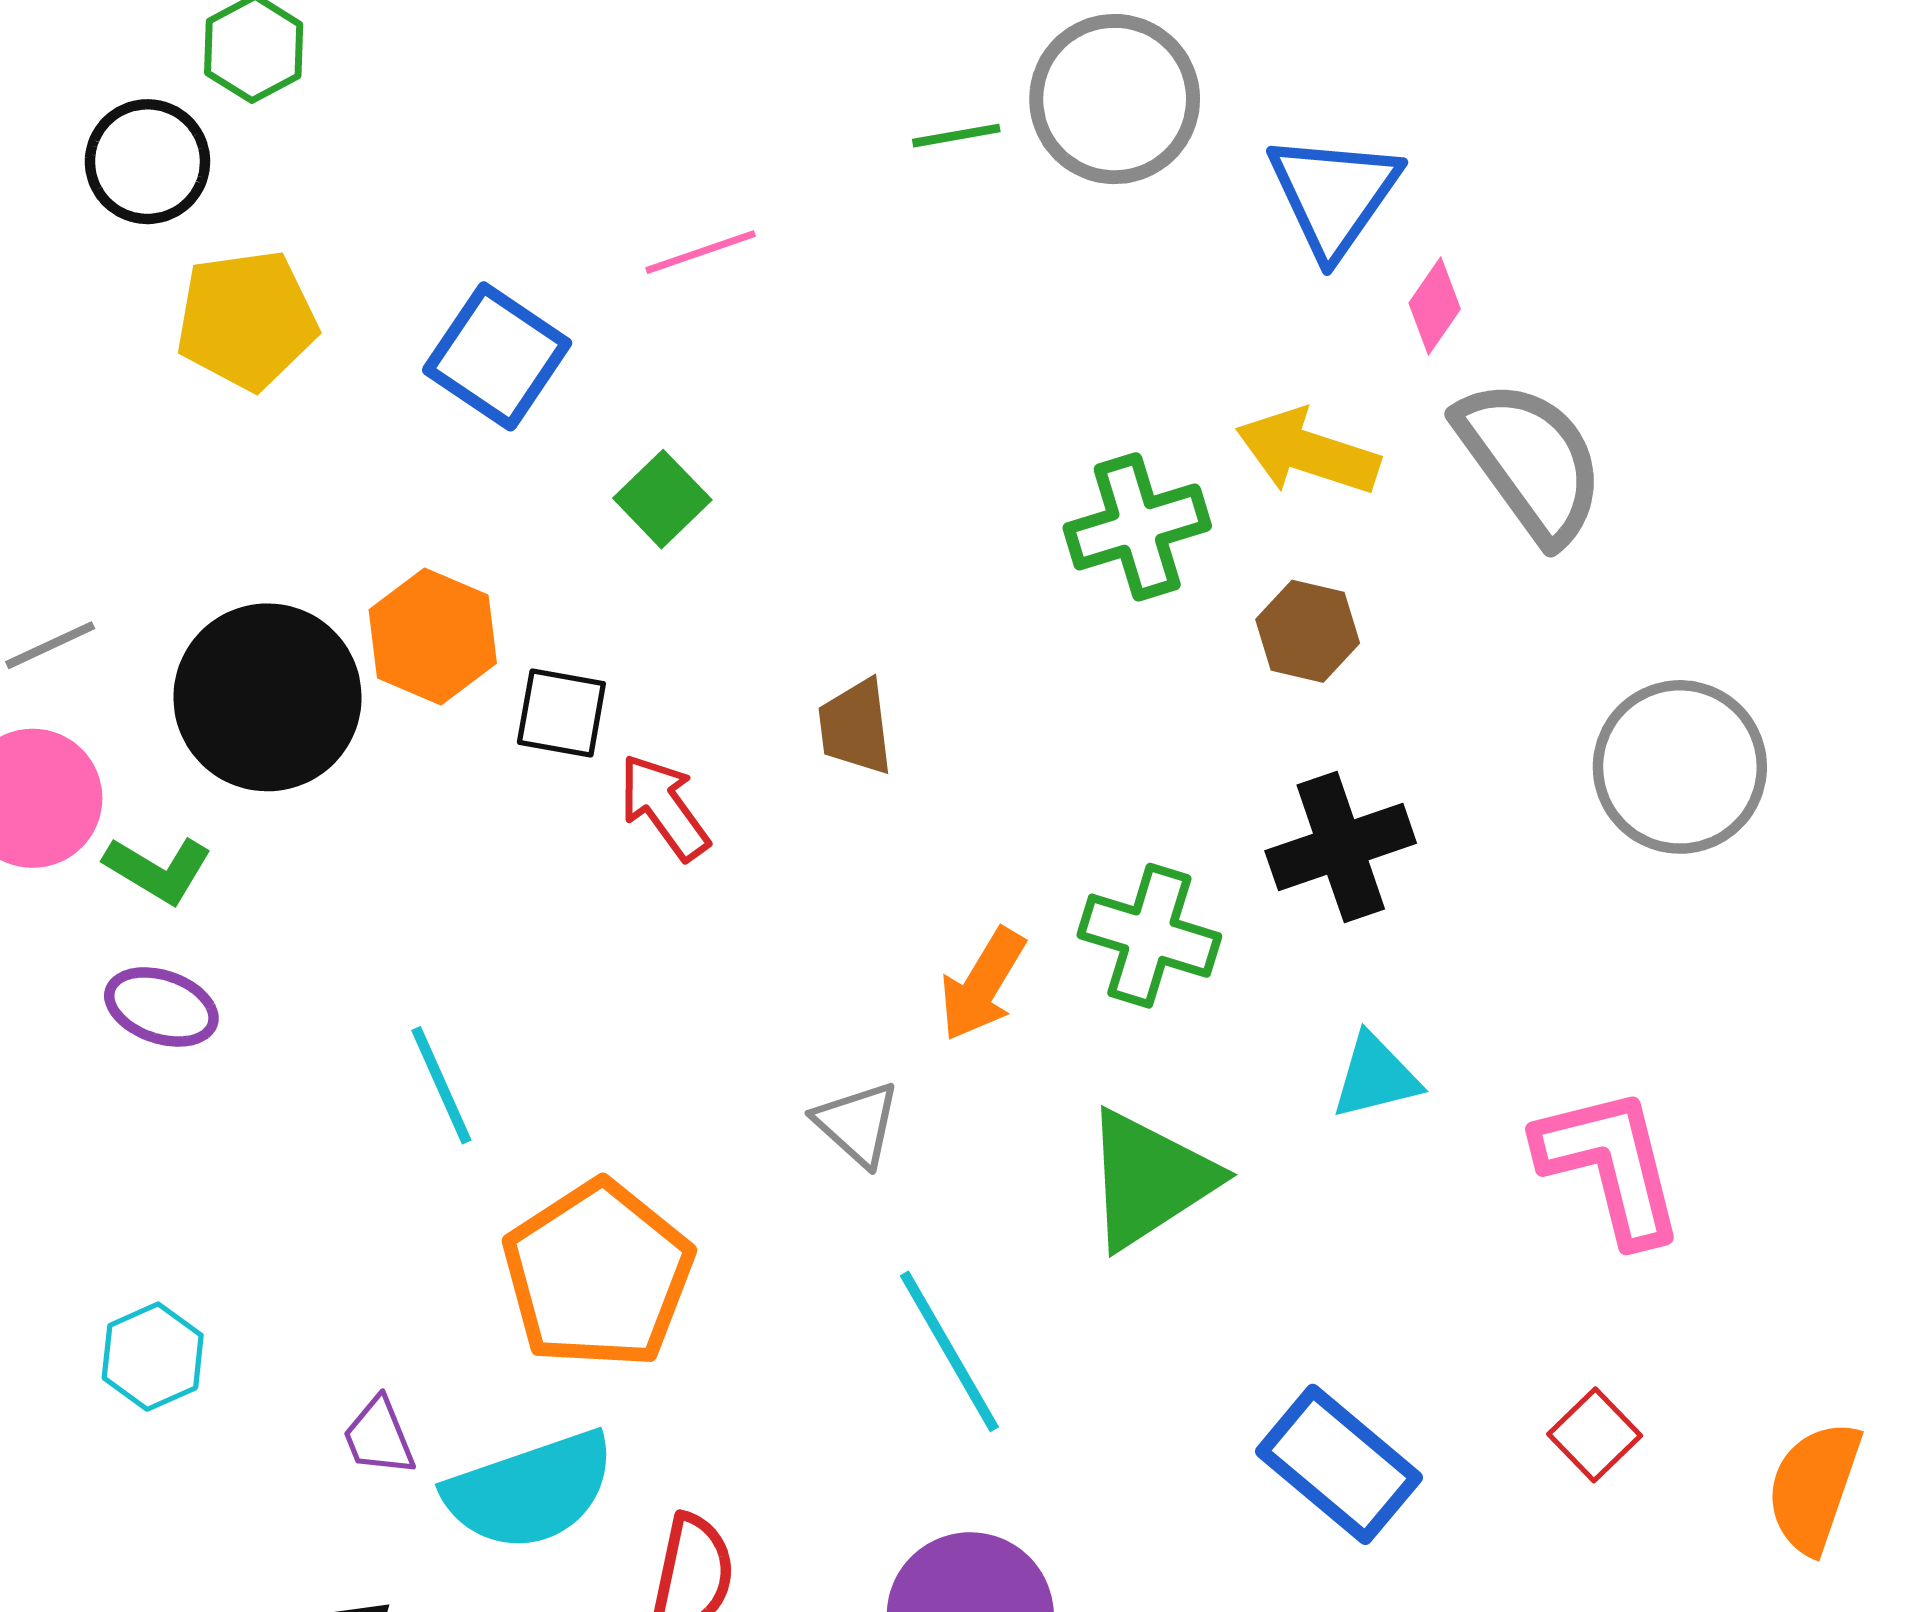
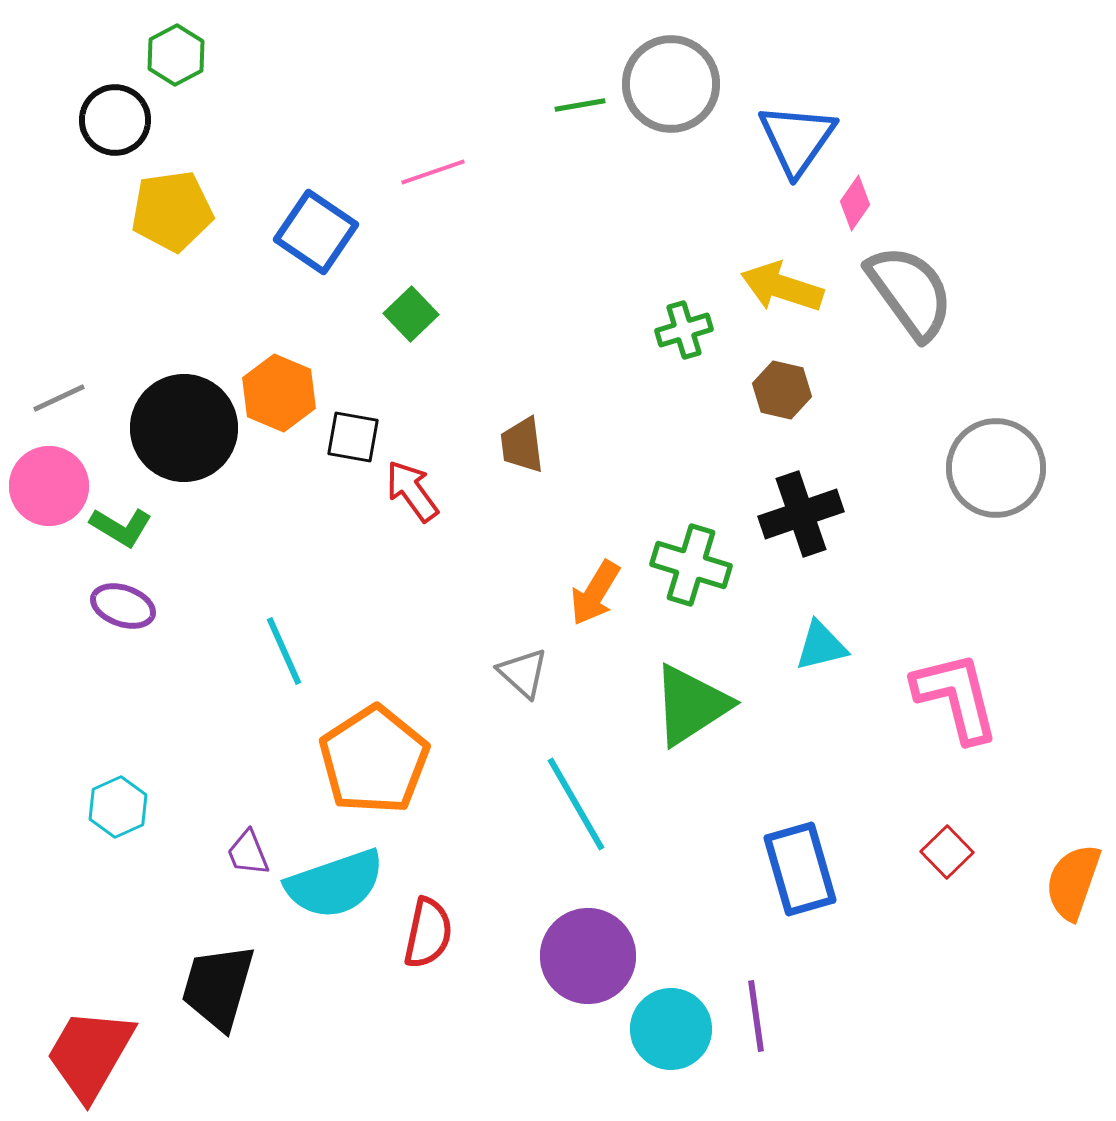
green cross: (1137, 527) -> (684, 330), size x0.7
blue rectangle: (1339, 1464) -> (800, 869), turned 34

